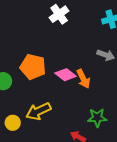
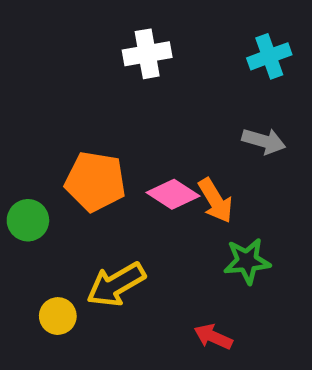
white cross: (59, 14) -> (147, 54), turned 30
green star: (97, 118) -> (247, 261), moved

